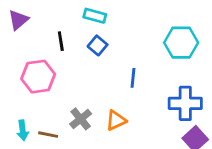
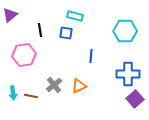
cyan rectangle: (95, 16) -> (75, 16), moved
blue square: (98, 45) -> (66, 33), turned -32

